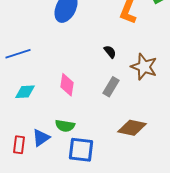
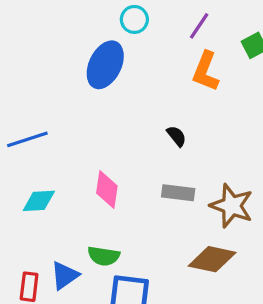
brown star: (144, 67) -> (232, 206), moved
gray rectangle: (111, 87) -> (178, 193), turned 66

